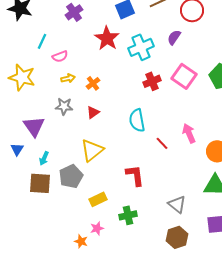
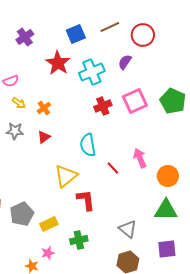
pink square: (184, 76) -> (135, 101), turned 30
yellow arrow: (68, 78) -> (19, 103), turned 48
yellow triangle: (92, 150) -> (66, 176), moved
gray pentagon: (71, 176) -> (22, 214), moved

